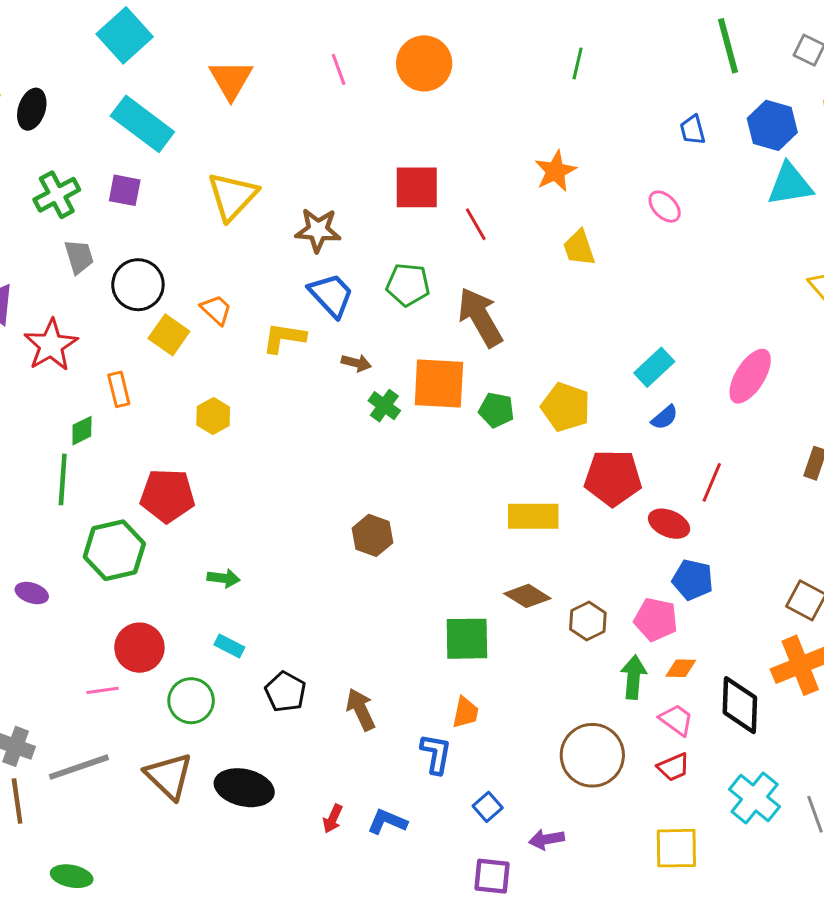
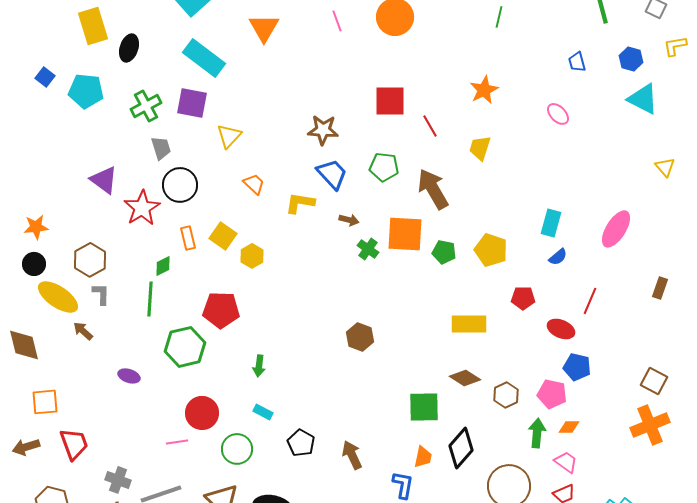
blue hexagon: (772, 125) -> (631, 59), size x0.7
cyan triangle: (790, 184) -> (643, 99), turned 36
purple square: (125, 190) -> (192, 103), size x1.4
yellow triangle: (232, 196) -> (229, 136), moved, size x0.7
yellow trapezoid: (579, 248) -> (480, 148), moved, turned 36
black circle: (138, 285) -> (180, 185), moved
yellow square: (169, 335) -> (223, 236), moved
cyan rectangle: (654, 367) -> (551, 223), turned -32
red pentagon: (613, 478) -> (523, 298), size x0.6
green arrow: (224, 578) -> (259, 366), turned 90
black diamond: (740, 705) -> (461, 448), moved, turned 39

